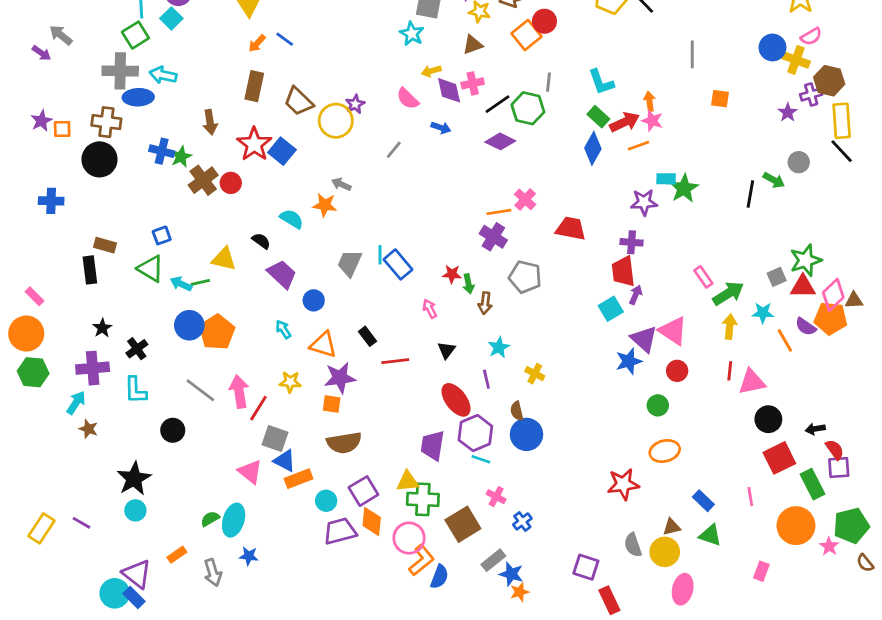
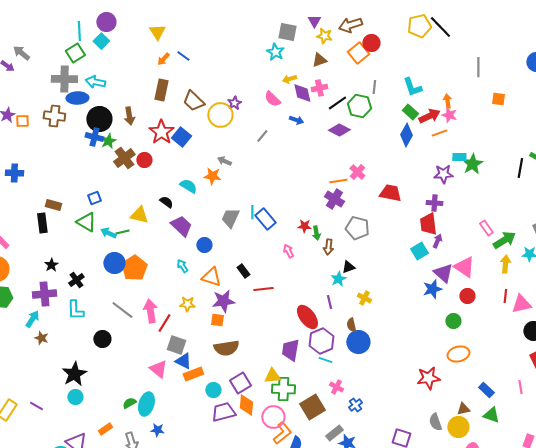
black circle: (99, 159) -> (99, 119), moved
black triangle: (446, 350) -> (348, 267), moved, turned 32

